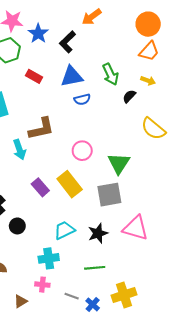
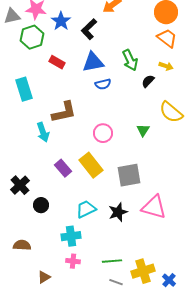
orange trapezoid: (149, 51) -> (167, 38), turned -95
green triangle: (119, 163) -> (143, 130), moved, size x0.6
green line: (95, 268) -> (112, 261), moved
pink cross: (42, 285) -> (73, 261), moved
gray line: (72, 296) -> (116, 282), moved
blue cross: (93, 304) -> (169, 280), moved

